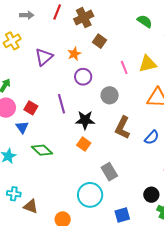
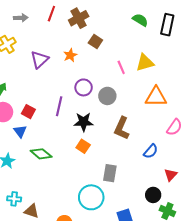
purple circle: (83, 77) -> (84, 87), moved
purple line: (62, 104) -> (59, 106), turned 30
blue semicircle: (152, 137) -> (151, 151), moved
gray rectangle: (109, 172) -> (110, 173), turned 42

